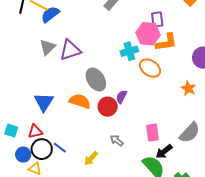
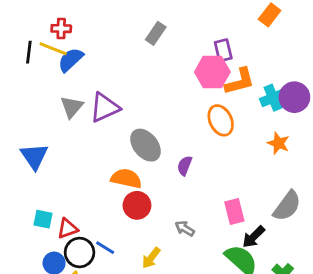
cyan cross: (129, 51) -> (273, 98), moved
orange ellipse: (150, 68) -> (221, 120), turned 35
blue triangle: (44, 102) -> (34, 156), moved
red circle: (108, 107) -> (137, 205), moved
cyan square: (11, 130) -> (43, 219), moved

